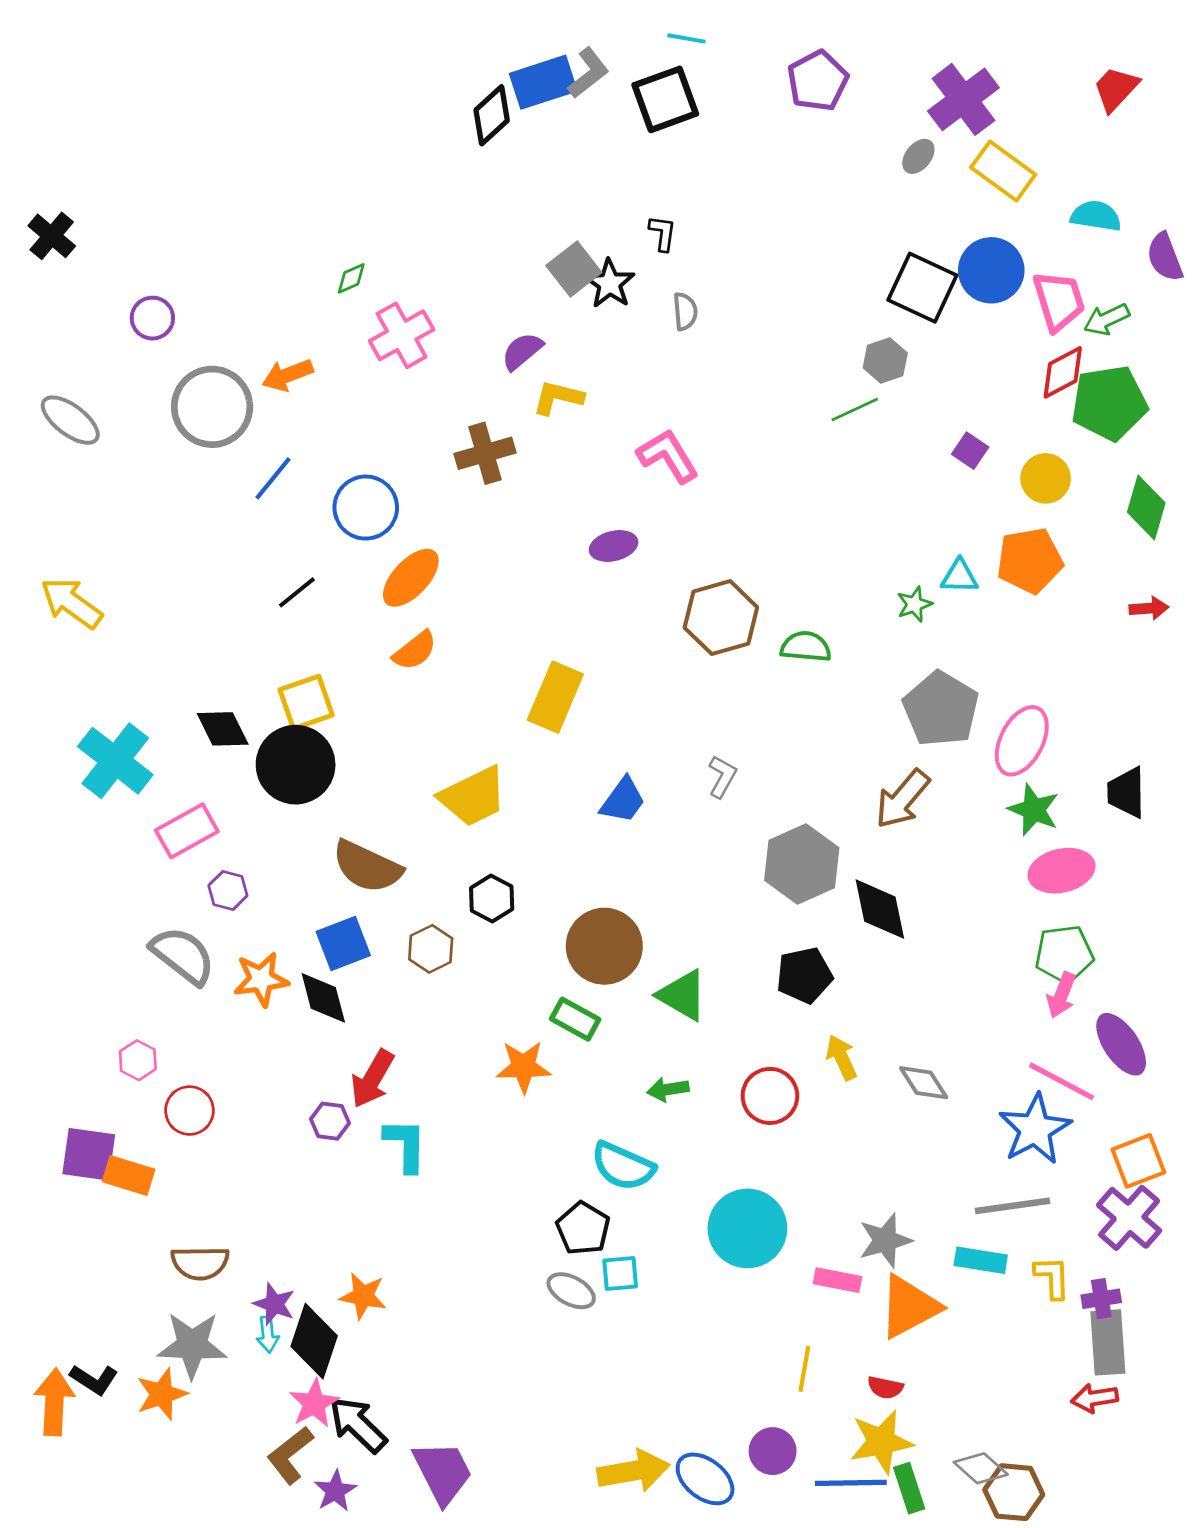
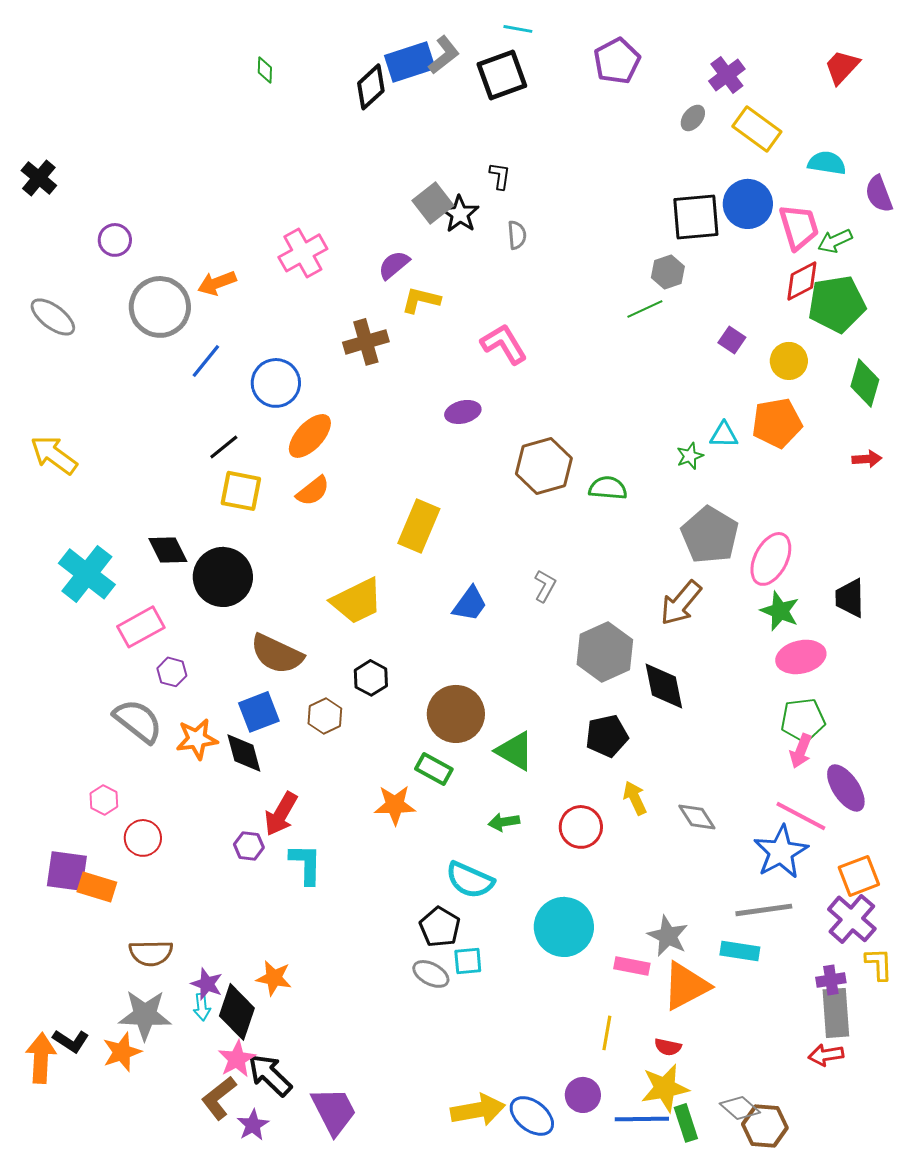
purple cross: (963, 99) -> (727, 75), size x0.7
green diamond: (351, 278) -> (265, 70), moved, turned -64
black square: (922, 288) -> (696, 217), turned -30
yellow square: (306, 702) -> (241, 491), moved, turned 30
gray star: (885, 1240) -> (668, 936), turned -30
yellow L-shape: (1052, 1277) -> (879, 964), moved

